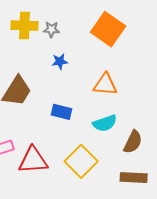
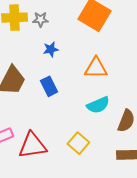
blue rectangle: (62, 112) -> (49, 86), moved, turned 54
yellow square: (81, 161) -> (78, 143), size x0.7

